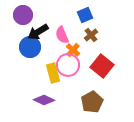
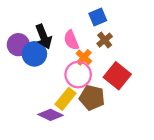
purple circle: (23, 15) -> (18, 45), moved
black arrow: (38, 32) -> (44, 37), turned -80
yellow rectangle: (53, 73) -> (65, 99), moved, turned 54
brown pentagon: (92, 102) -> (92, 98), moved, turned -30

